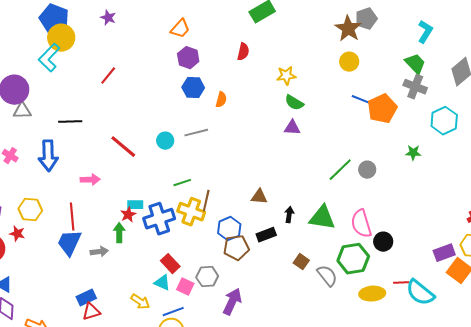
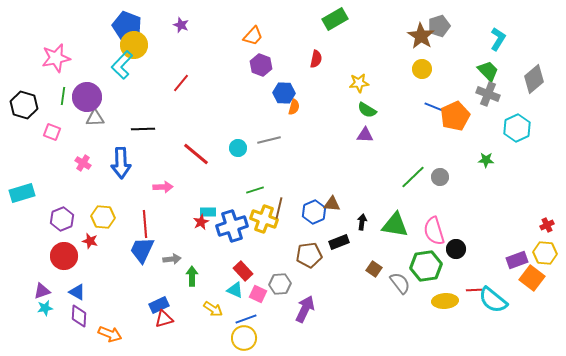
blue hexagon: (193, 88) -> (284, 93), moved
blue hexagon: (229, 229) -> (314, 212), moved
green arrow: (119, 233) -> (192, 276), moved

